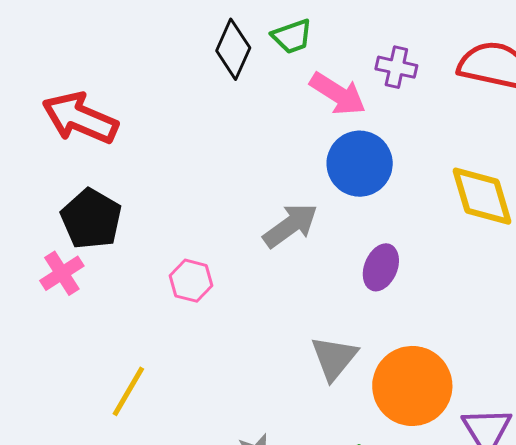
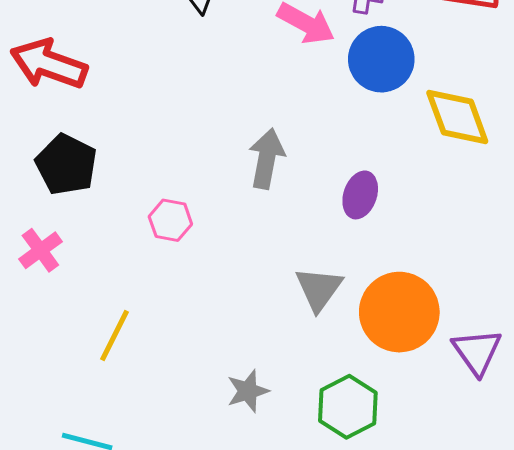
blue circle: (360, 164) -> (381, 59), moved
gray arrow: (290, 225) -> (267, 159), turned -40
pink cross: (62, 273) -> (40, 250), moved

